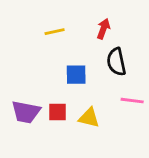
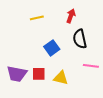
blue square: (76, 75) -> (52, 48), turned -35

